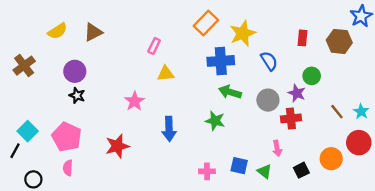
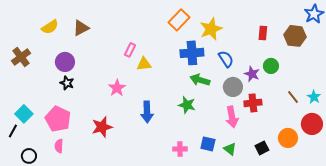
pink rectangle: (154, 46) -> (130, 50), moved
blue semicircle: (269, 61) -> (226, 59), moved
purple star: (297, 93) -> (252, 74), moved
pink arrow: (277, 148) -> (232, 117), moved, size x1.5

